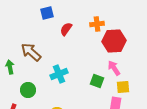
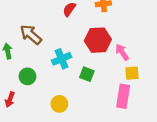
red hexagon: (114, 41) -> (98, 40), moved
green square: (97, 81) -> (87, 74), moved

